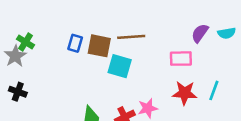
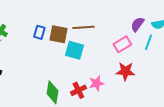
pink rectangle: (181, 59) -> (122, 44), turned -30
cyan line: (214, 90) -> (148, 42), moved

